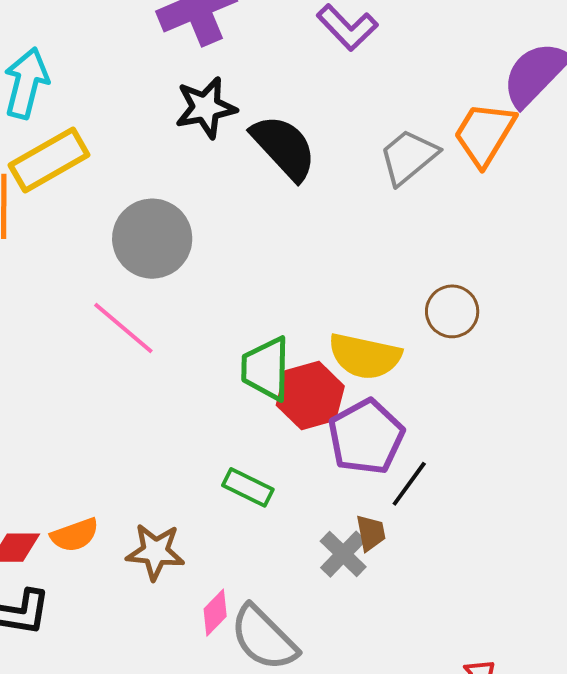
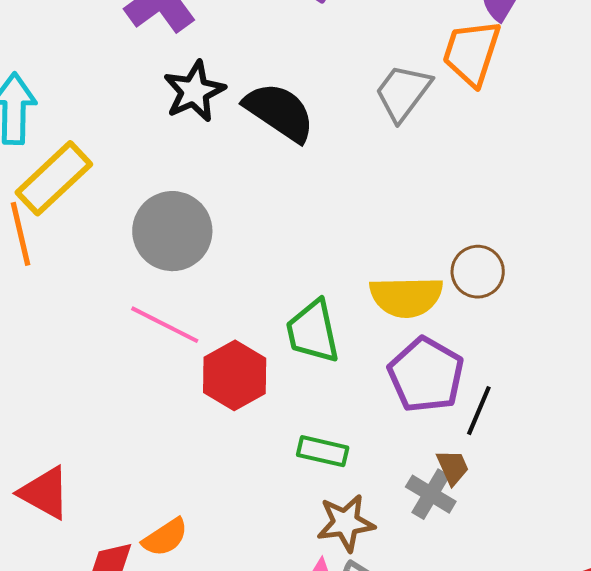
brown circle: (452, 311) -> (478, 272), moved
red hexagon: (310, 396) -> (235, 375), moved
brown star: (155, 552) -> (346, 523), moved

